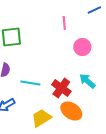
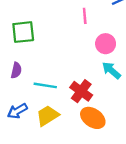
cyan arrow: (87, 81) -> (111, 70), moved
yellow trapezoid: (41, 118) -> (48, 116), moved

